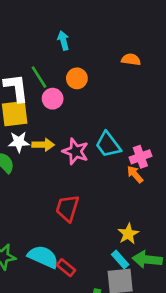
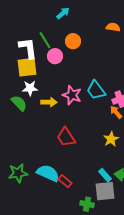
cyan arrow: (63, 41) -> (63, 13), turned 64
yellow arrow: (43, 145) -> (49, 102), moved
red trapezoid: (67, 208) -> (66, 137), turned -50
yellow star: (128, 234) -> (111, 139), moved

